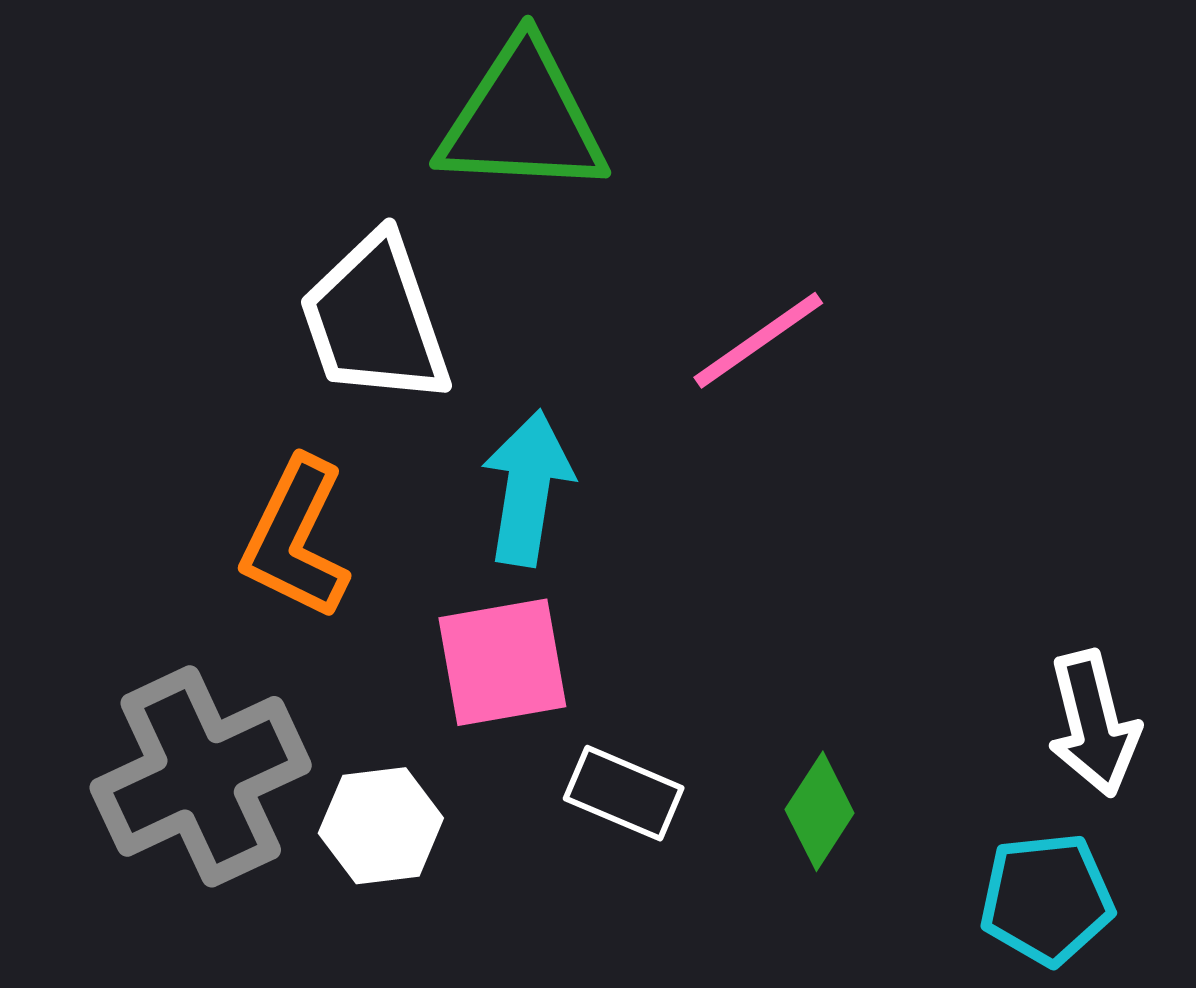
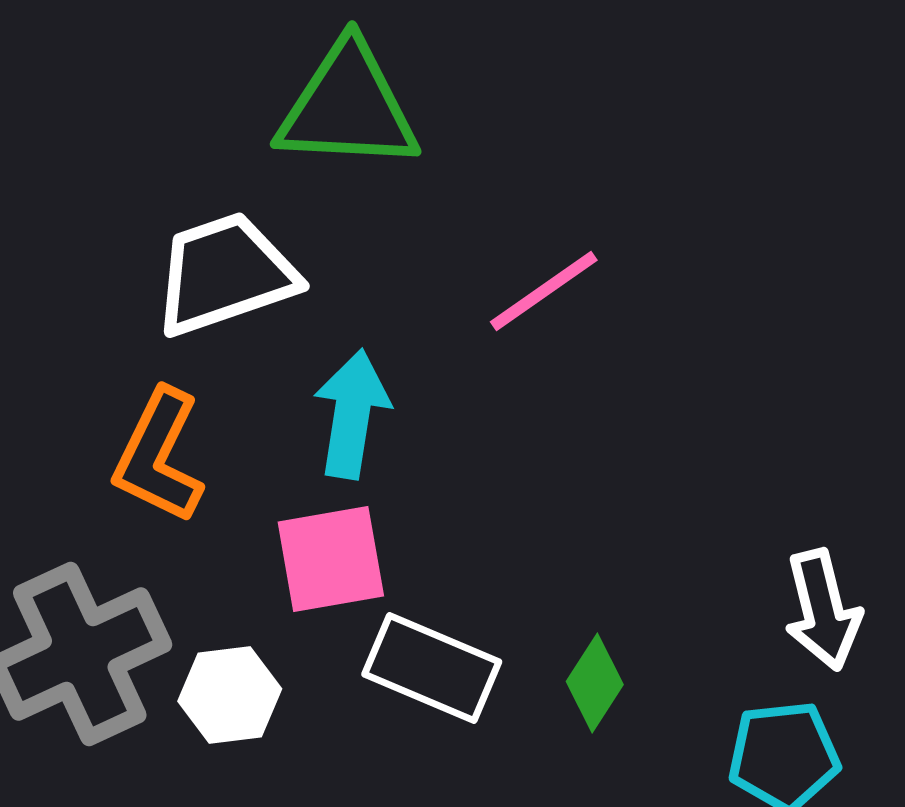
white trapezoid: (375, 320) -> (225, 274), turned 90
white rectangle: (624, 793) -> (432, 668), size x1.4

